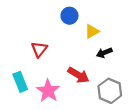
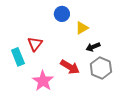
cyan rectangle: (20, 82) -> (18, 57), moved
gray hexagon: (110, 91) -> (101, 68), moved

